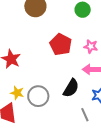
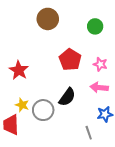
black semicircle: (71, 88) -> (67, 97), moved

